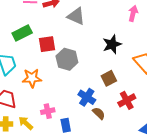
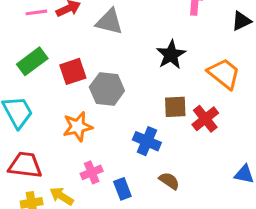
orange star: (32, 78) -> (78, 127), moved
brown square: (109, 78) -> (175, 107), turned 35
red cross: (127, 100) -> (205, 119), moved
brown semicircle: (99, 113) -> (169, 181), moved

